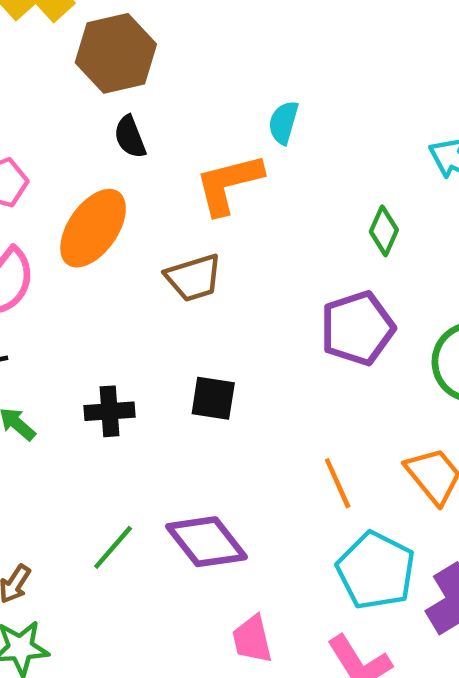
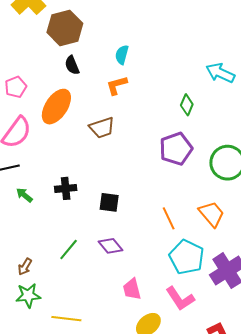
cyan semicircle: (283, 123) -> (122, 55), moved
orange L-shape: (229, 184) -> (117, 85), size x0.7
black square: (213, 398) -> (109, 202), moved
purple diamond: (207, 542) -> (110, 246), size x0.7

